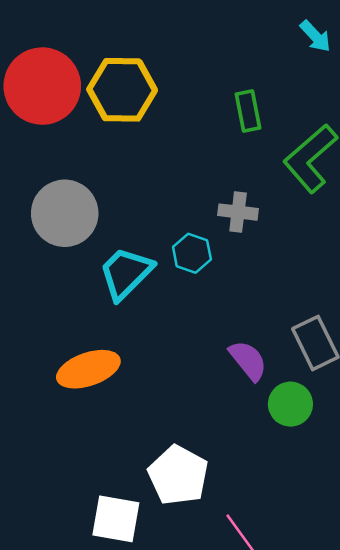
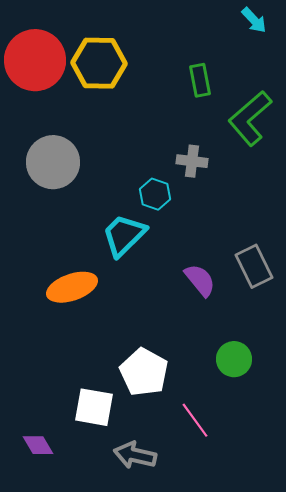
cyan trapezoid: (126, 273) -> (124, 235), moved
green circle: (290, 404) -> (234, 359), moved

